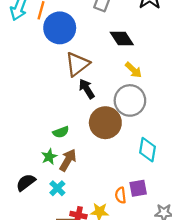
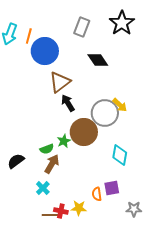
yellow arrow: (133, 70) -> (120, 105), moved
green semicircle: (61, 132) -> (47, 149), moved
green star: (49, 157) -> (64, 141), moved
black semicircle: (26, 182) -> (16, 161), moved

